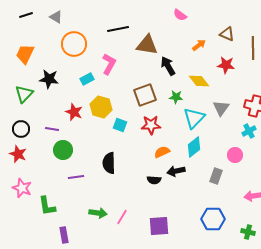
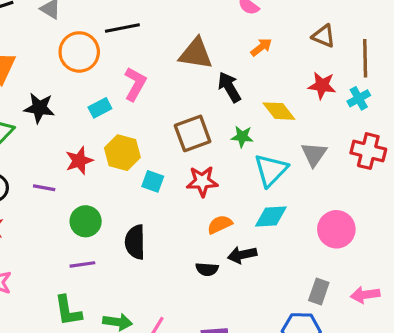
black line: (118, 29) -> (122, 28), moved
orange arrow: (199, 45) -> (261, 47), moved
red star: (74, 112) -> (79, 161), turned 30
cyan cross: (249, 131) -> (359, 98), moved
cyan diamond: (194, 147) -> (271, 216), turned 35
green circle: (63, 150) -> (86, 221), moved
pink circle: (235, 155) -> (336, 229), size x1.5
gray rectangle: (216, 176) -> (319, 292), moved
green L-shape: (47, 206) -> (68, 311), moved

